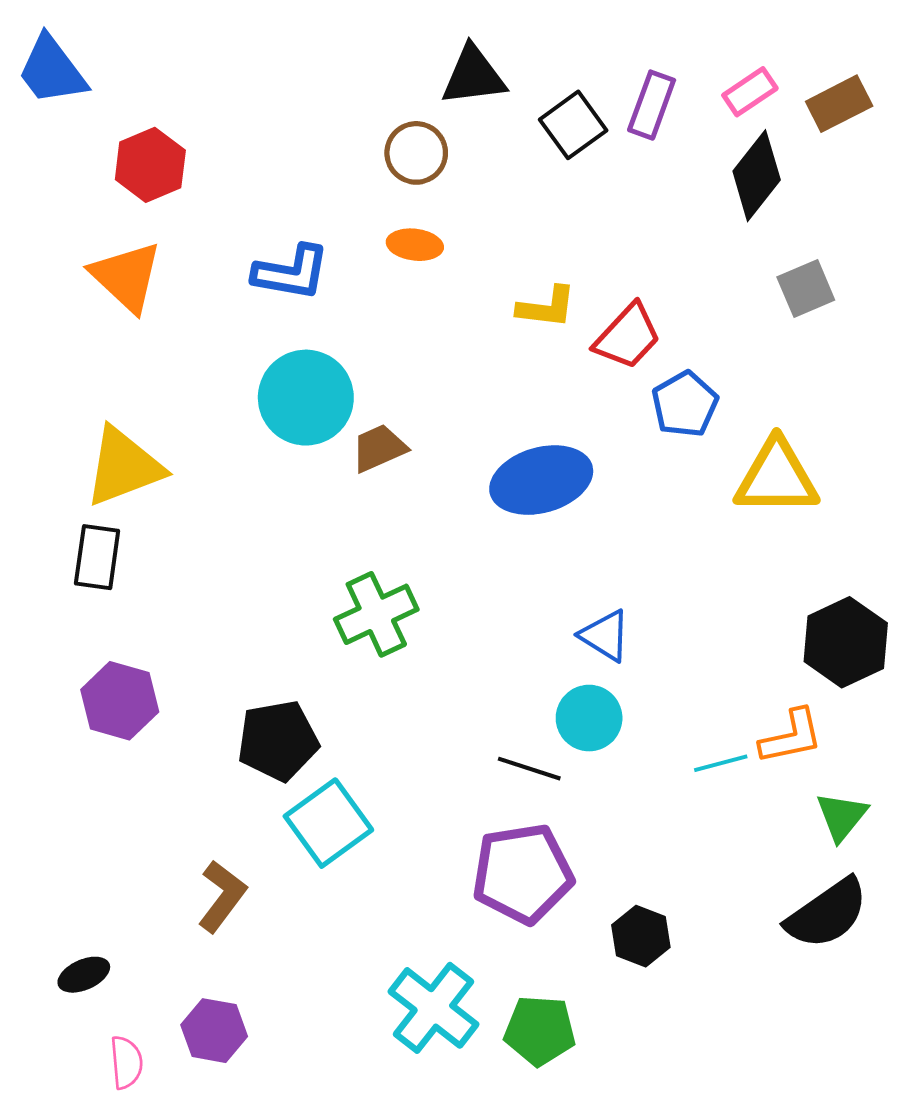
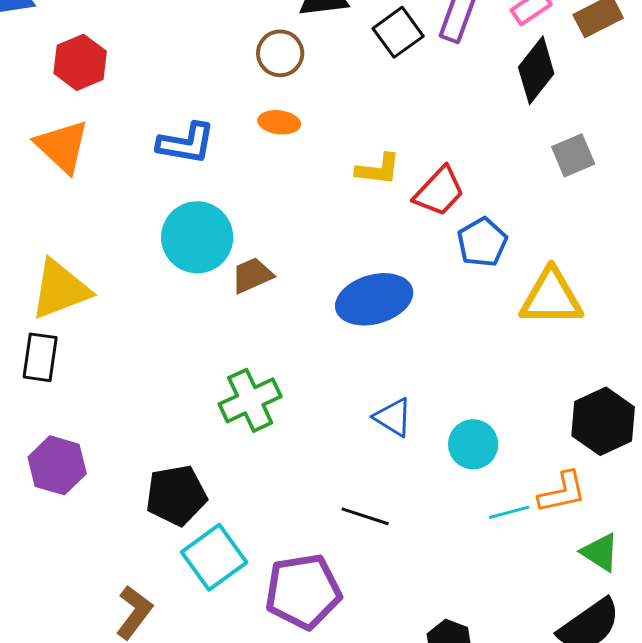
blue triangle: (605, 636) -> (393, 417), moved
cyan circle: (589, 718) -> (473, 444), moved
green triangle: (842, 816) -> (600, 552), turned -36
purple pentagon: (523, 874) -> (303, 591), moved

